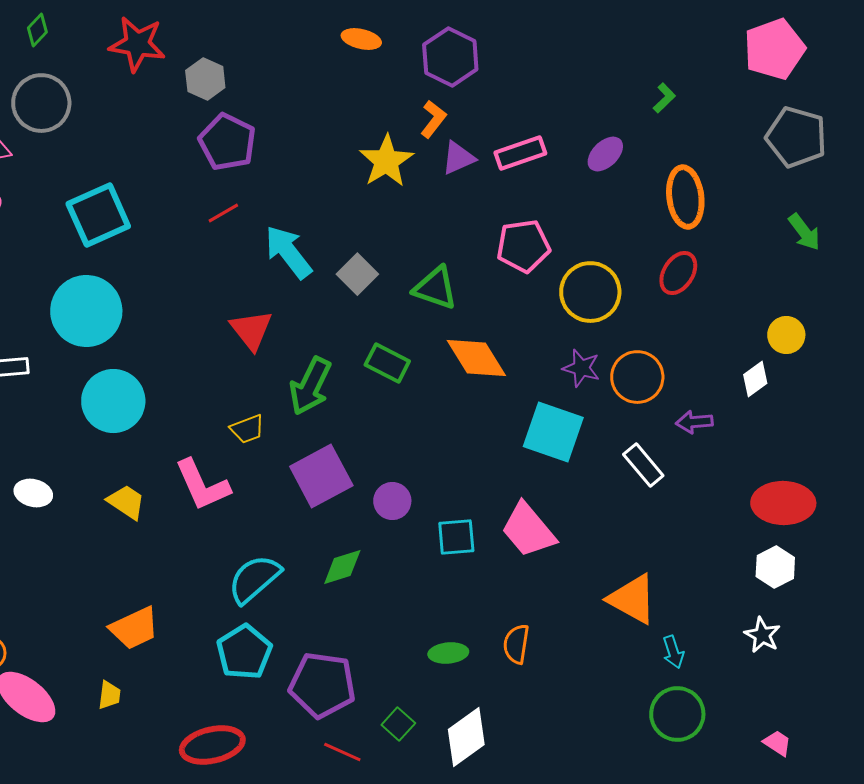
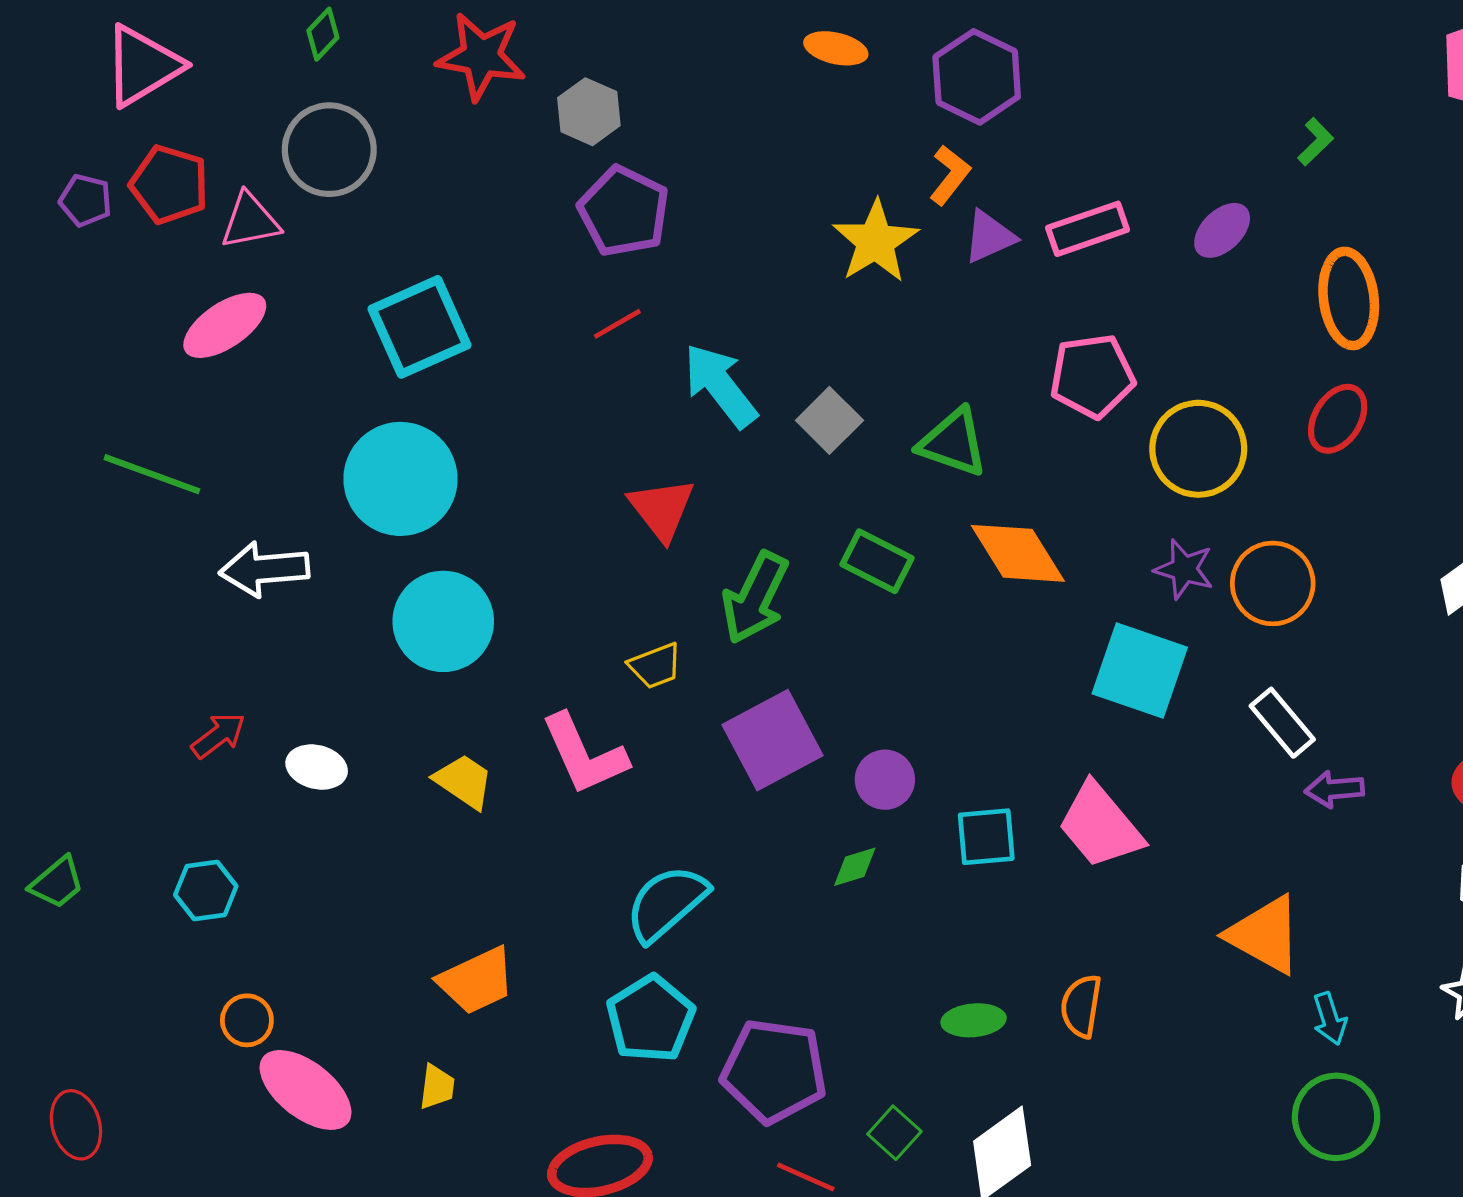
purple arrow: (694, 422) -> (1334, 789), moved
green diamond: (342, 567) -> (855, 867), moved, size x0.7

